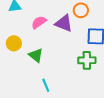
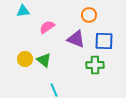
purple triangle: (64, 23) -> (76, 39), moved
yellow circle: (14, 43) -> (25, 59), moved

